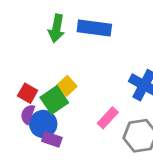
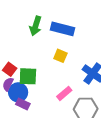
yellow square: (67, 86) -> (60, 56), moved, turned -32
green square: (54, 100) -> (28, 76), turned 30

